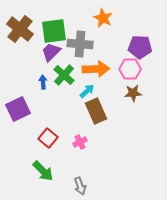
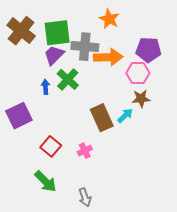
orange arrow: (96, 69) -> (108, 57), moved
cyan arrow: (87, 91) -> (125, 116), moved

